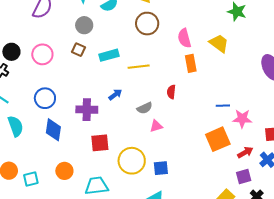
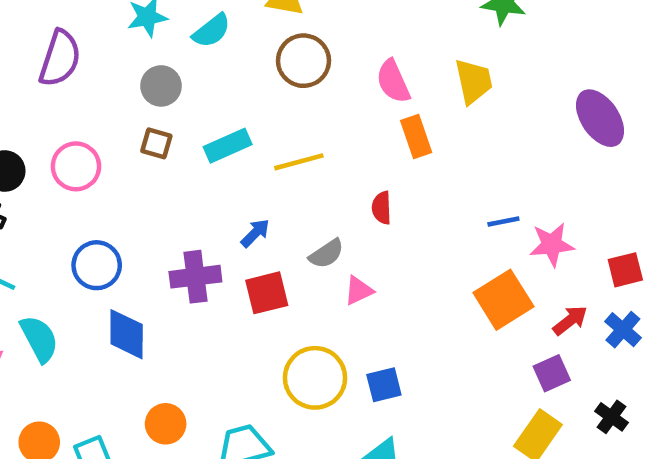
yellow trapezoid: (219, 43) -> (474, 81), turned 50
red square: (100, 143) -> (267, 293), moved
purple square: (244, 176) -> (552, 373), moved

